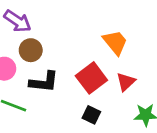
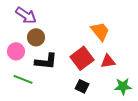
red triangle: (126, 82) -> (108, 61), turned 35

